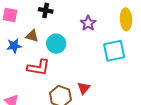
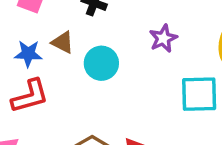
red L-shape: (38, 67) -> (30, 96), moved, turned -35

